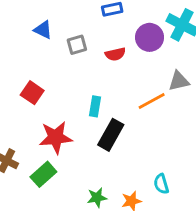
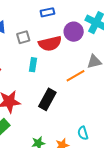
red semicircle: (115, 54) -> (50, 44), size x1.6
cyan rectangle: (95, 106) -> (33, 65), moved

